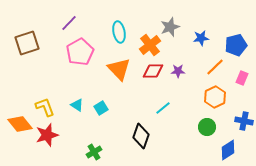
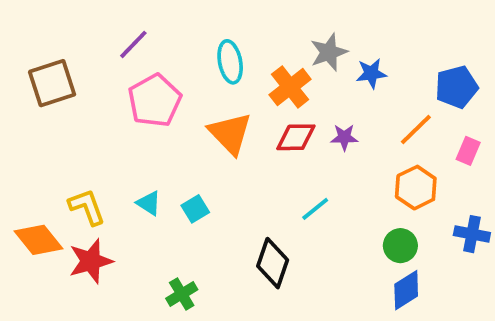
blue star: (201, 38) -> (371, 73), moved
blue diamond: (228, 150) -> (406, 290), moved

